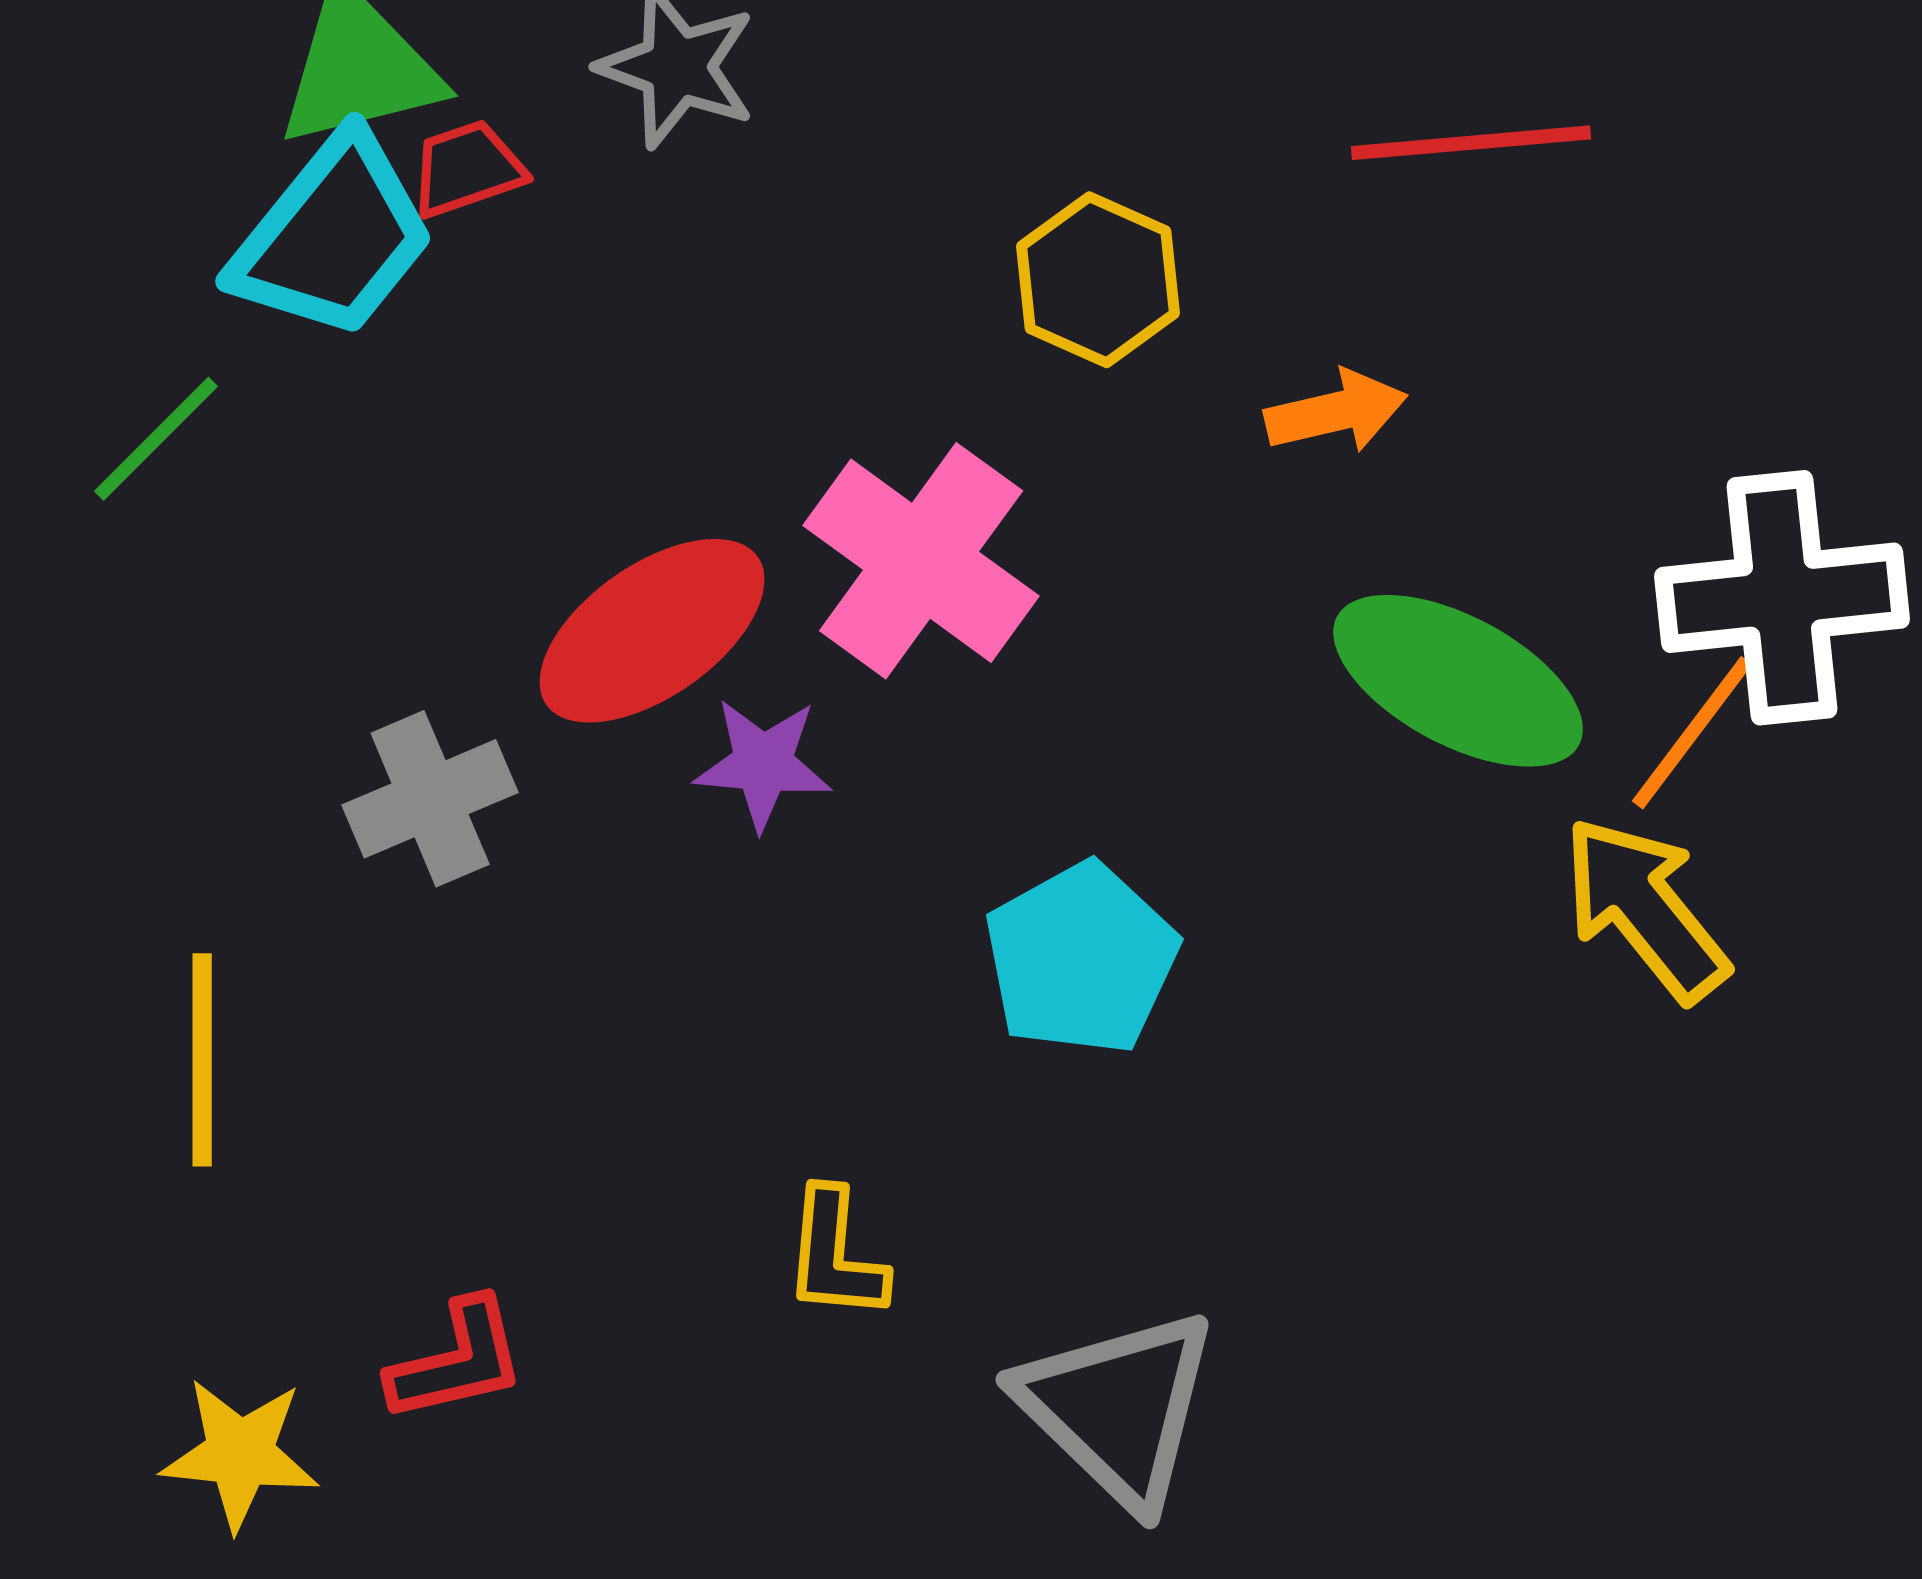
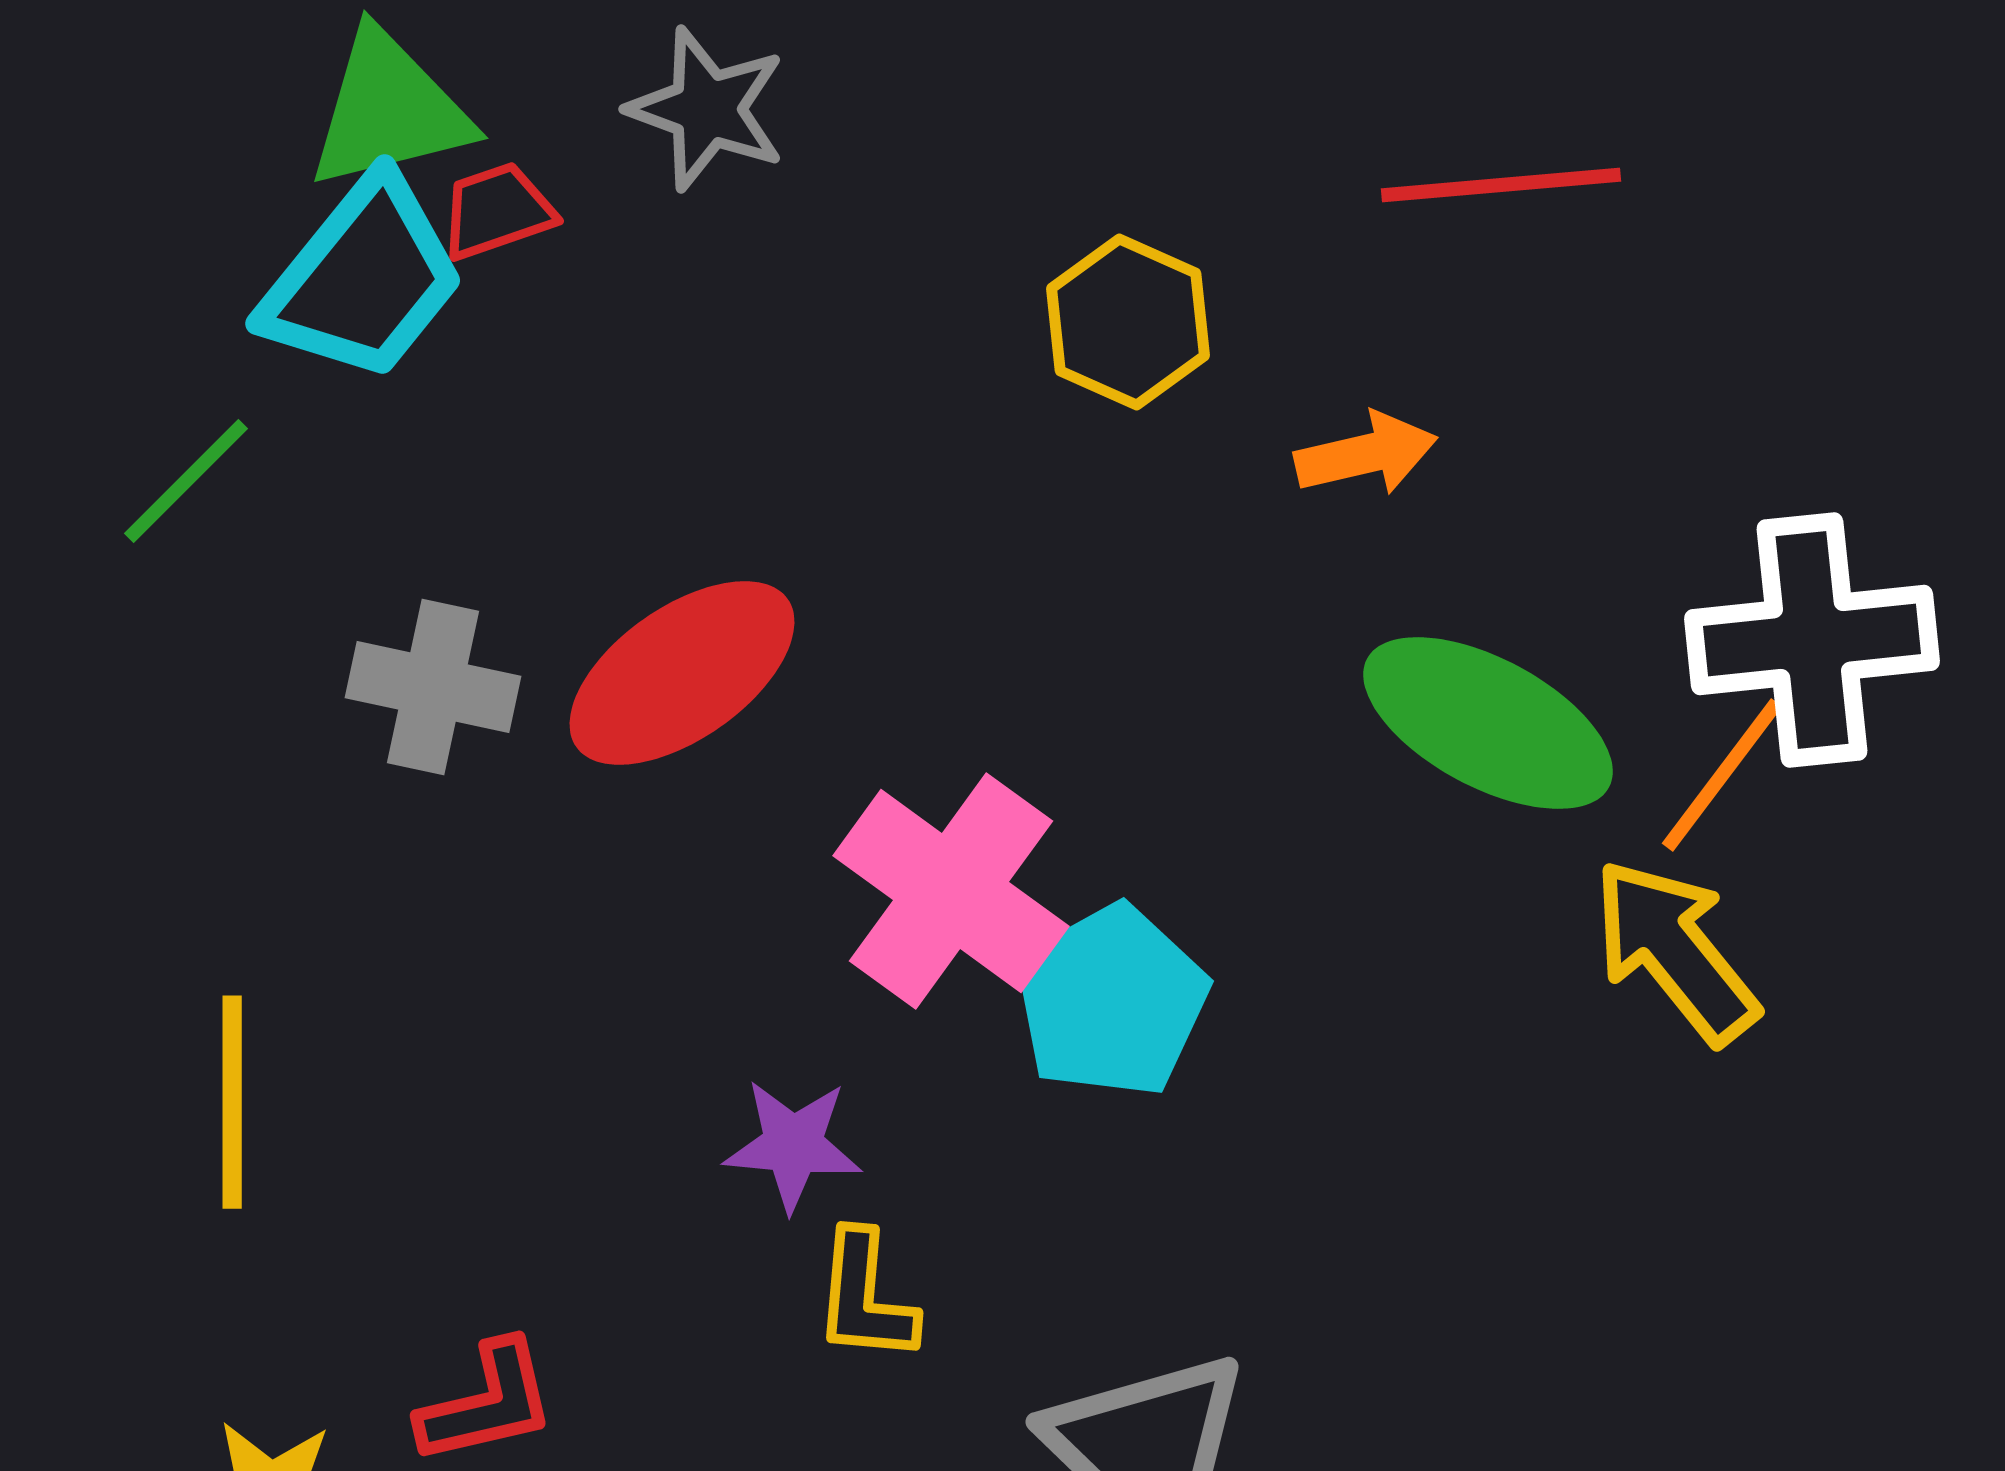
pink cross: (921, 561) -> (951, 891), moved
purple star: (763, 764) -> (793, 1145), moved
gray cross: (430, 799) -> (433, 687), moved, turned 35

